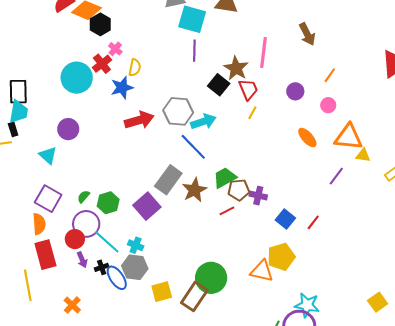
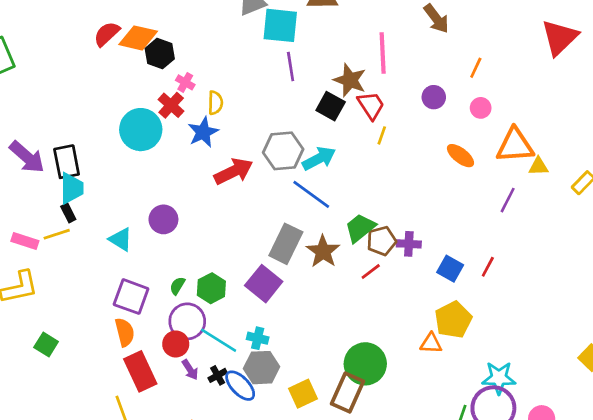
purple circle: (68, 129) -> (163, 219), moved
orange triangle: (262, 271) -> (431, 343), size x0.7

